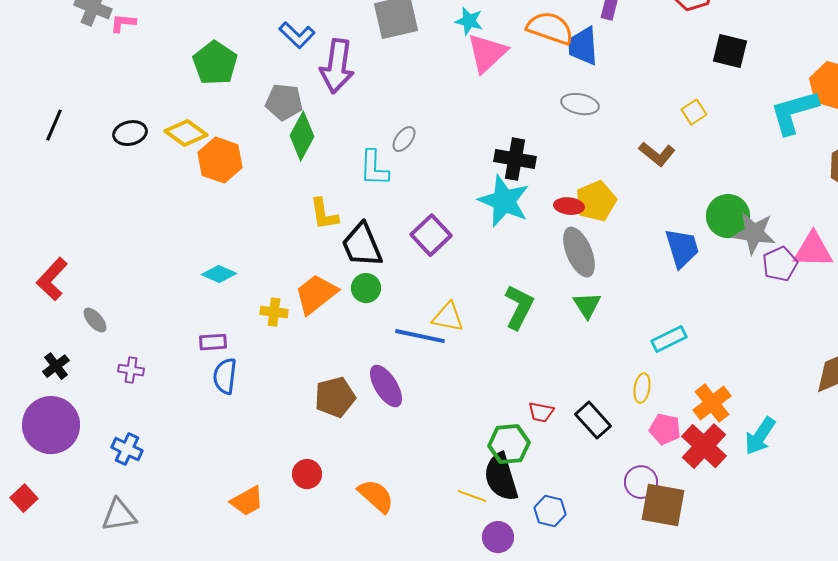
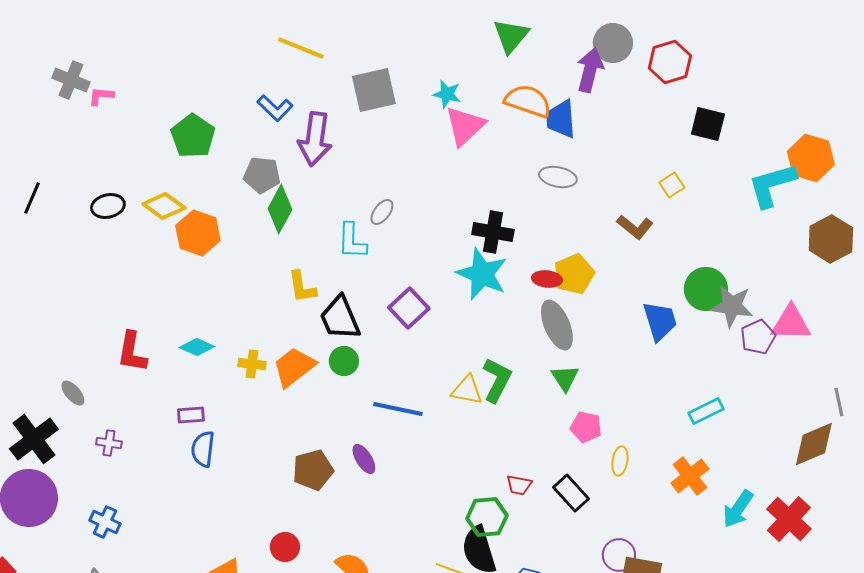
red L-shape: (52, 279) -> (132, 352), moved, turned -33
yellow cross: (274, 312) -> (252, 364), moved
yellow triangle: (448, 317) -> (467, 390), moved
cyan rectangle: (669, 339) -> (706, 411), moved
black cross: (56, 366) -> (34, 439), size x1.8
purple ellipse: (386, 386) -> (364, 459), size x0.7
pink pentagon: (665, 429) -> (586, 427), moved
red cross: (704, 446) -> (789, 519), moved

